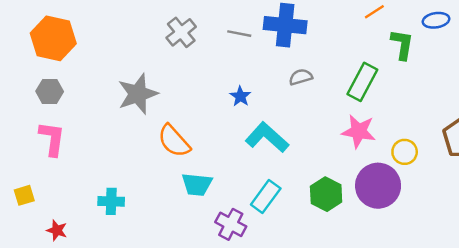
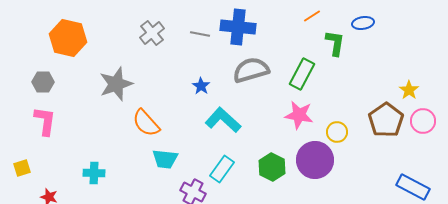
orange hexagon: (53, 38) -> (68, 38), moved
gray semicircle: (301, 77) -> (251, 70), size x1.8

